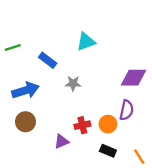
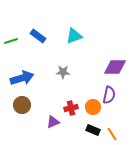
blue rectangle: (48, 60) -> (38, 36), moved
orange line: (139, 157) -> (112, 134), moved

